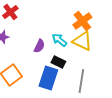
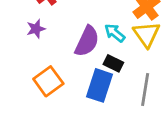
yellow triangle: (82, 41) -> (146, 34), turned 30
purple semicircle: (39, 46) -> (87, 41), size x1.6

